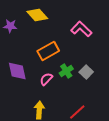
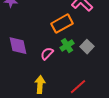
orange rectangle: (48, 51) -> (62, 24), moved

